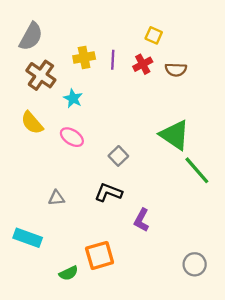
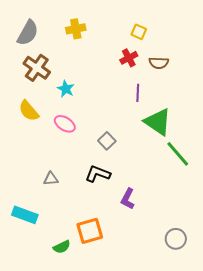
yellow cross: (84, 58) -> (76, 29), moved
purple line: (113, 60) -> (138, 93), moved

